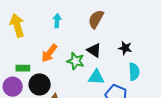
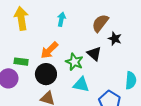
black star: (125, 48) -> (115, 39), moved
cyan triangle: (96, 77) -> (81, 85), moved
black circle: (40, 84) -> (46, 74), moved

